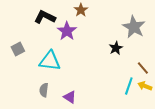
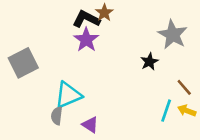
black L-shape: (45, 17) -> (86, 19), moved
gray square: (18, 49) -> (23, 63), size x1.6
cyan triangle: (50, 61) -> (68, 95), moved, turned -30

